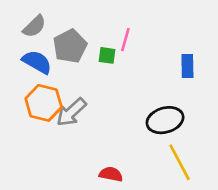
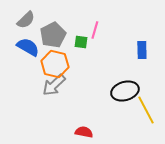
orange hexagon: (44, 103) -> (55, 64), moved
yellow line: (180, 162) -> (146, 110), moved

